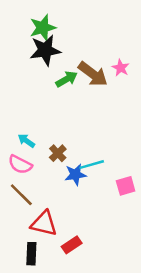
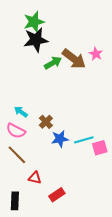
cyan line: (92, 165) -> (84, 140), moved
red triangle: (44, 224) -> (35, 178), size x0.6
black rectangle: (31, 254) -> (15, 201), moved

